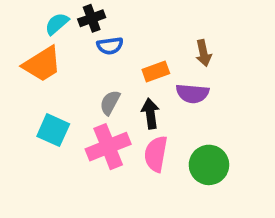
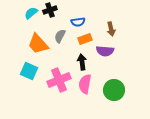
blue semicircle: (110, 46) -> (78, 22), moved
orange trapezoid: (42, 64) -> (38, 44), moved, turned 80
gray semicircle: (110, 103) -> (60, 36), moved

